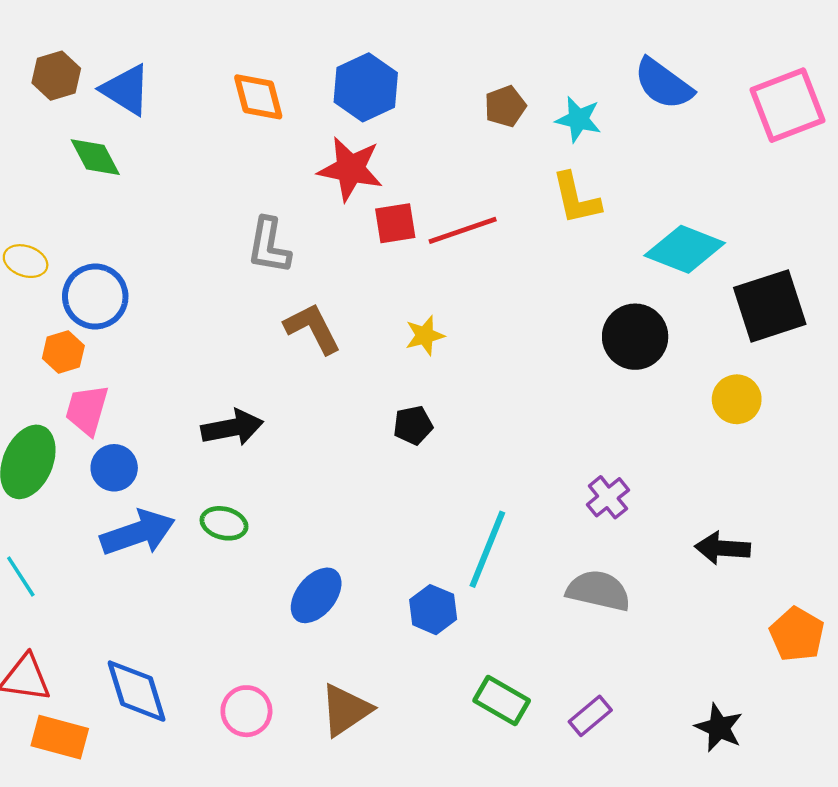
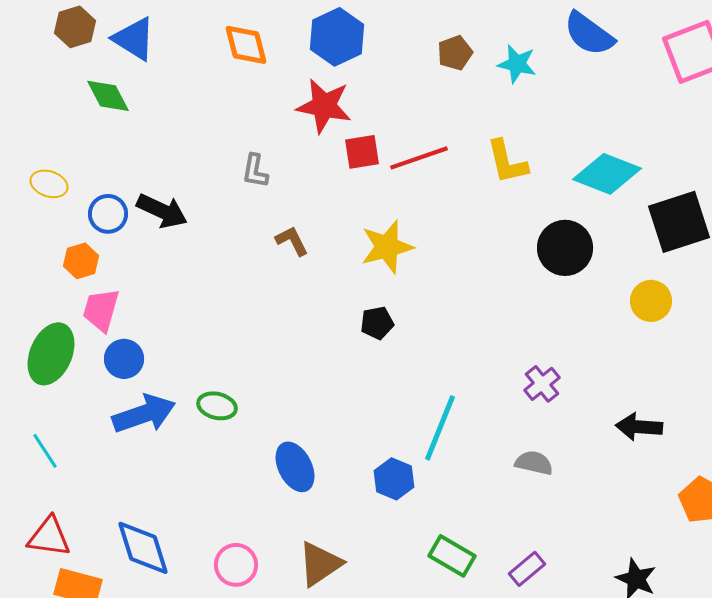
yellow L-shape: (576, 198) -> (507, 162), moved
gray L-shape: (269, 246) -> (255, 171), size x0.7
blue circle: (95, 297) -> (108, 214), size x0.7
brown L-shape: (313, 328) -> (292, 241), size x0.7
yellow star: (425, 335) -> (387, 247), size x1.6
black arrow: (232, 428) -> (162, 211), moved, turned 36
gray semicircle: (598, 591) -> (534, 463), size x0.7
blue ellipse: (316, 595) -> (295, 467), turned -66

